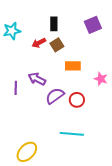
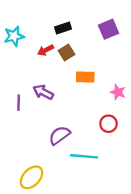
black rectangle: (54, 24) -> (63, 28), turned 72
purple semicircle: (55, 96) -> (60, 135), moved
red circle: (77, 100) -> (109, 124), moved

